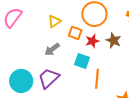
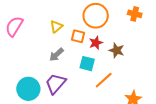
brown star: (114, 40) -> (117, 50), moved
orange line: (97, 79) -> (104, 80), turned 48

